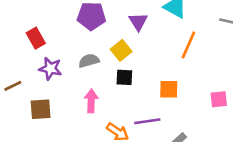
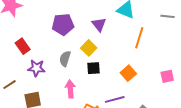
gray semicircle: (89, 61) -> (65, 59), turned -49
orange square: (169, 89) -> (128, 73), turned -35

